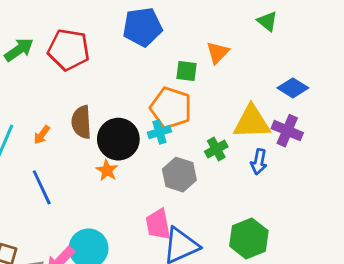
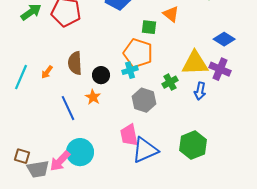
orange triangle: (218, 53) -> (171, 14), turned -36
black circle: (118, 139) -> (101, 75), size x0.6
blue line: (42, 187) -> (68, 108), moved

